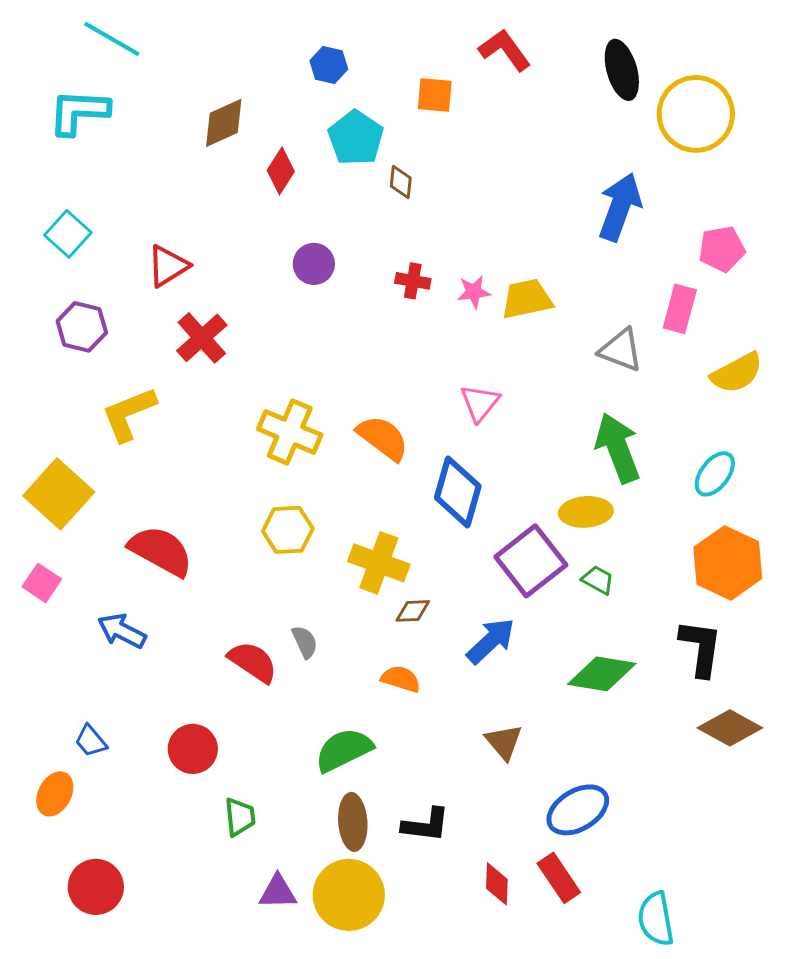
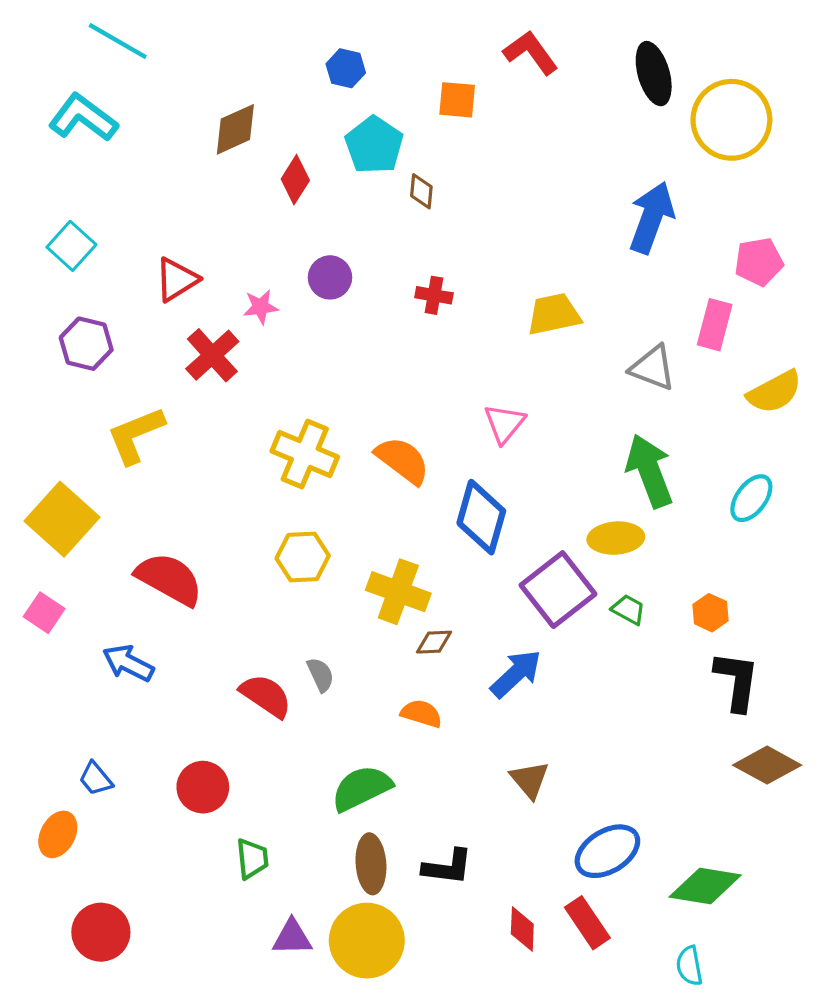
cyan L-shape: (79, 112) -> (83, 118), turned 34
pink star: (474, 292) -> (261, 307), moved
orange hexagon: (728, 563) -> (710, 613), moved, size x0.5
green diamond: (602, 674) -> (705, 886), moved
cyan semicircle: (656, 919) -> (689, 966), size x0.7

